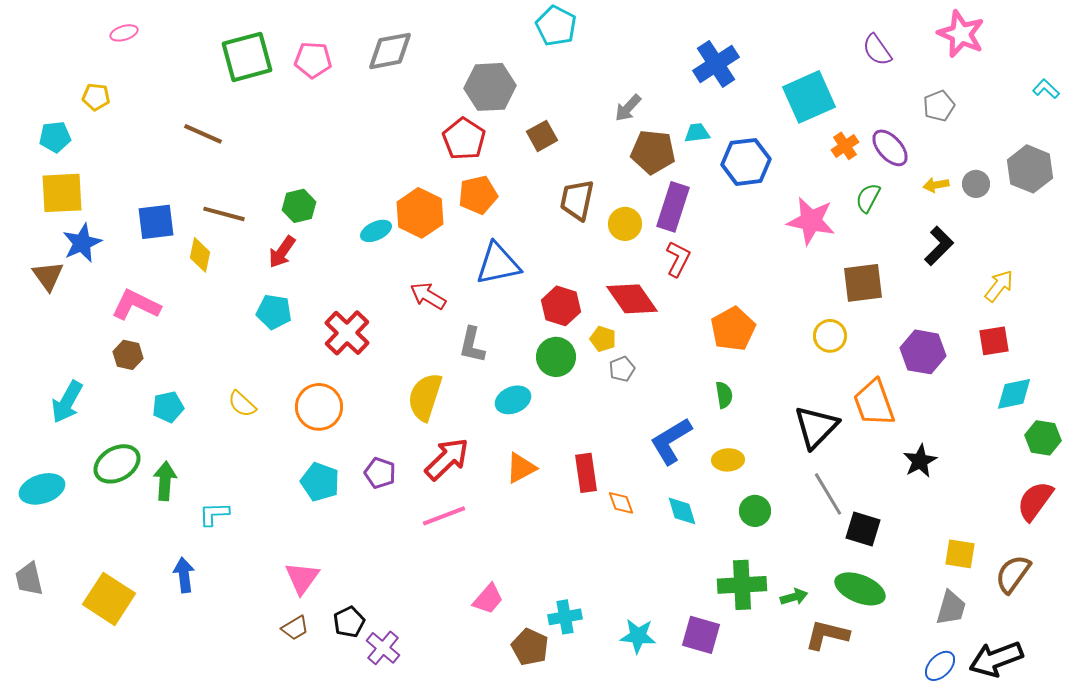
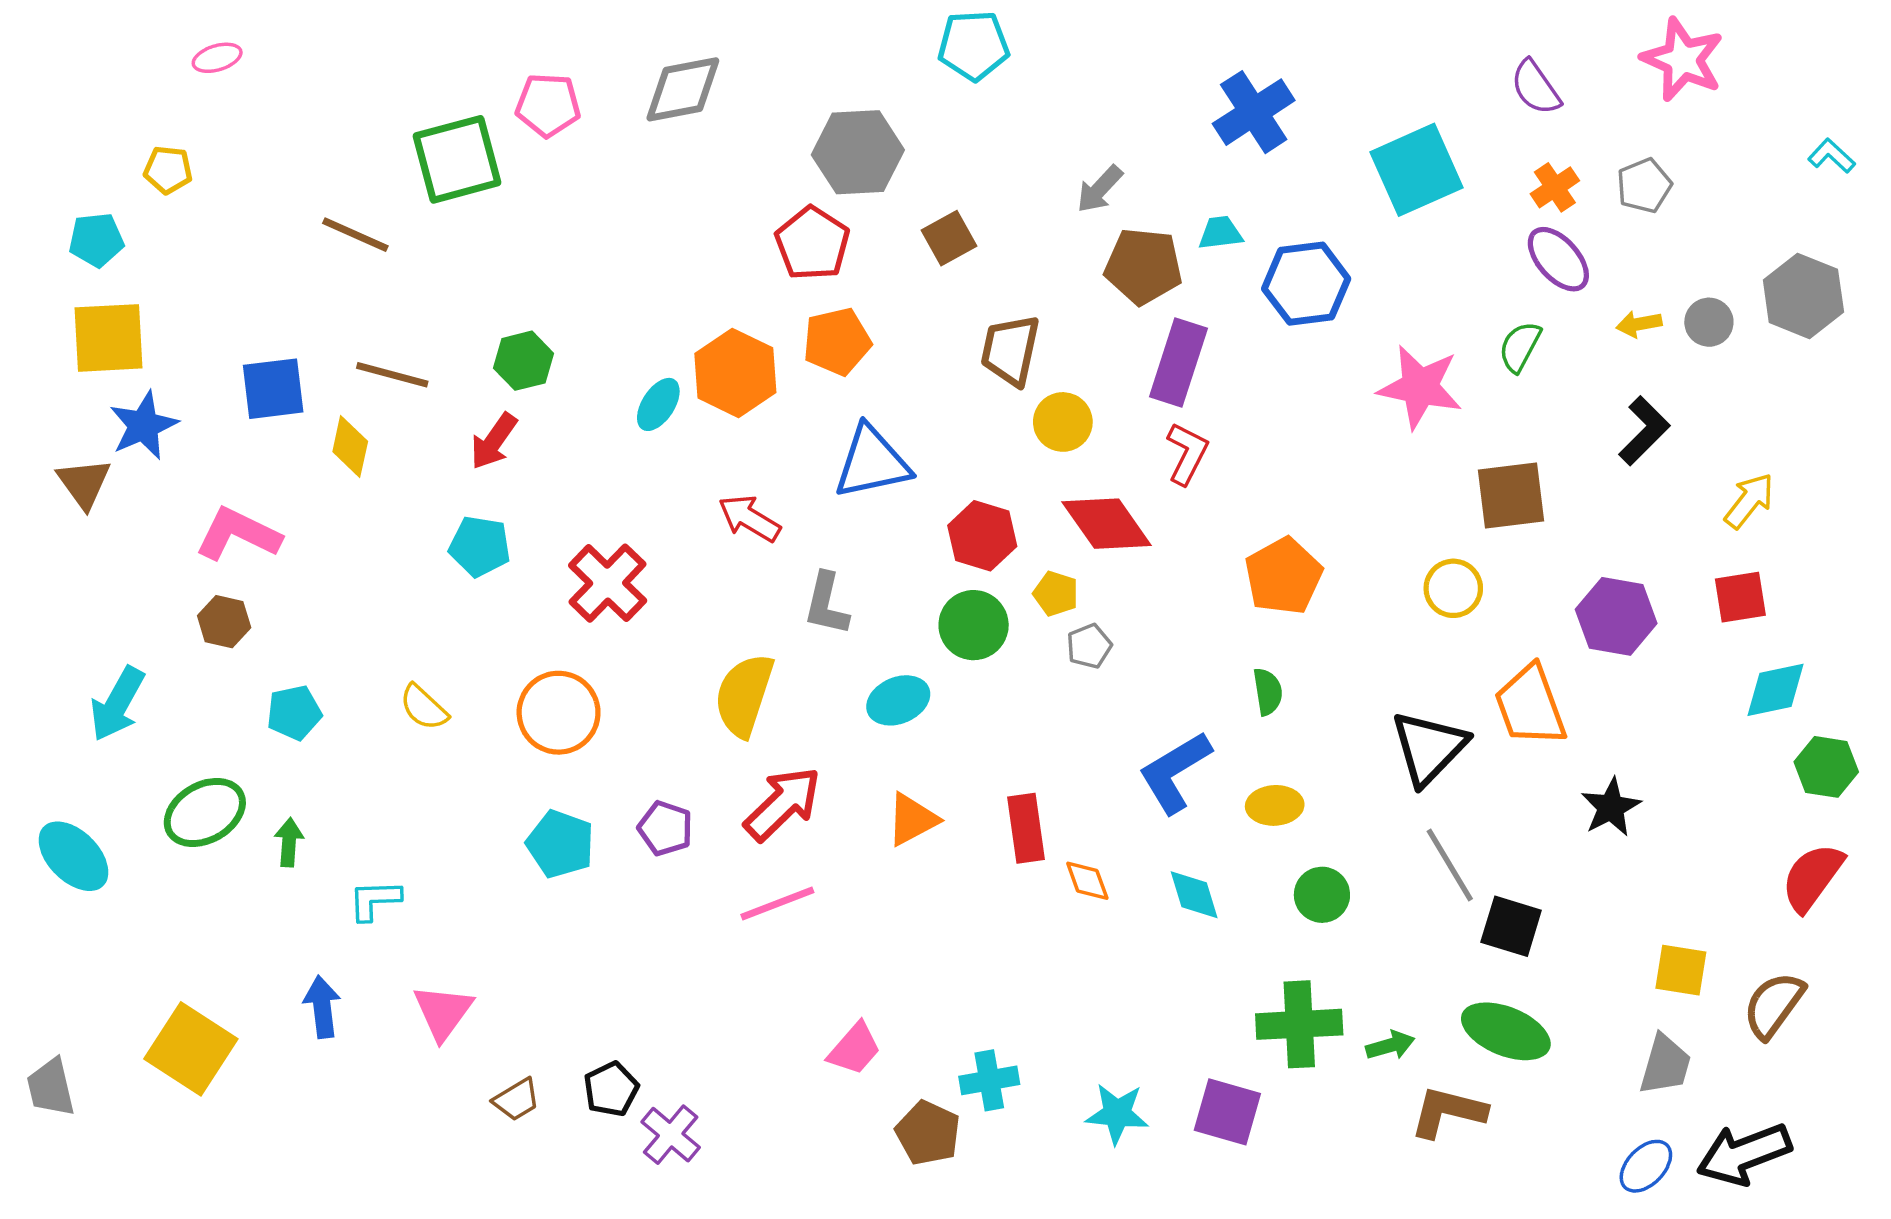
cyan pentagon: (556, 26) -> (974, 46), turned -30
green square: (247, 57) -> (457, 159), moved
orange cross: (845, 146) -> (1555, 187), moved
yellow circle: (625, 224) -> (1063, 422), moved
cyan ellipse: (376, 231) -> (658, 404), turned -32
green arrow: (165, 481) -> (289, 842), size x0.7
cyan ellipse: (42, 489) -> (74, 856), turned 63
pink triangle: (302, 578) -> (443, 1012), moved
gray trapezoid: (29, 579) -> (51, 1087), moved

